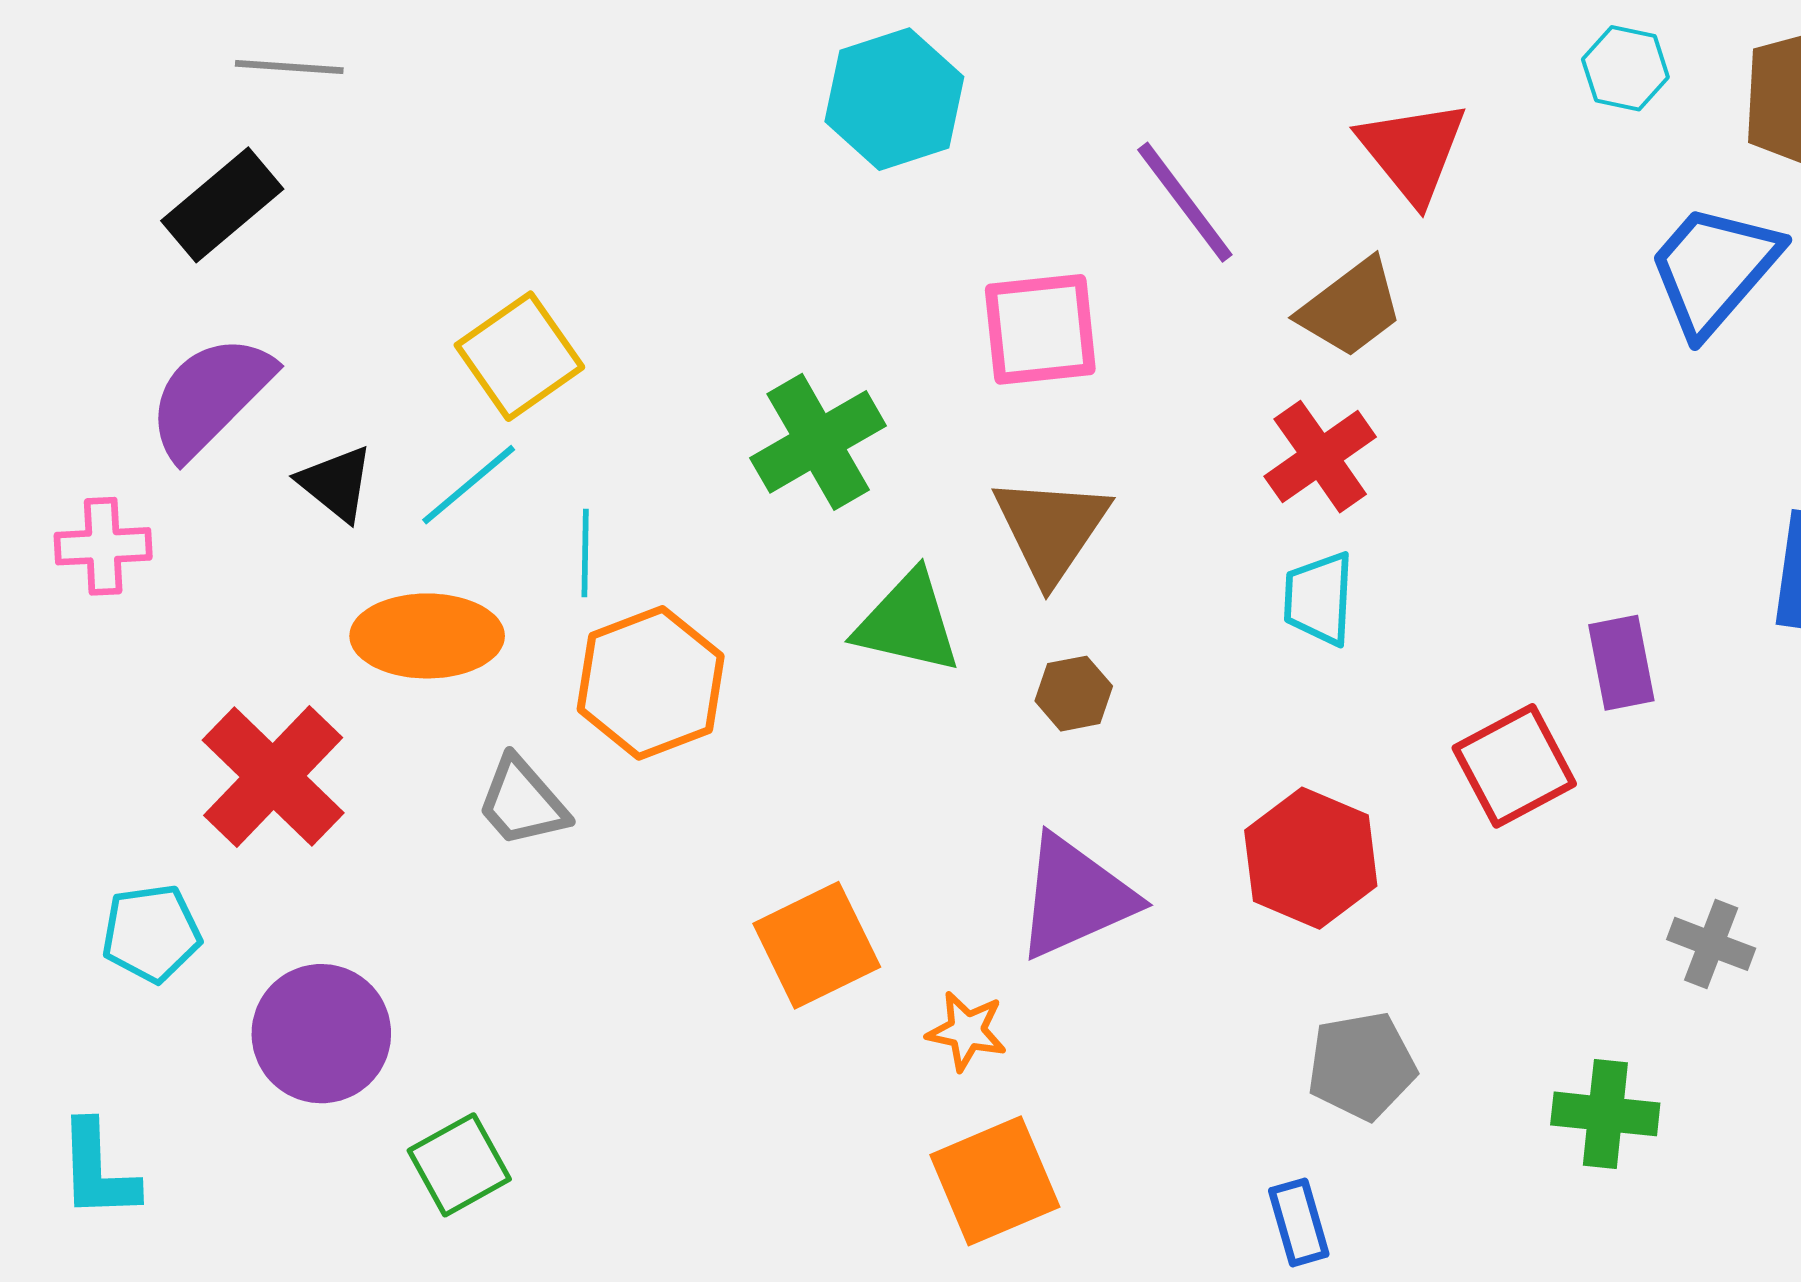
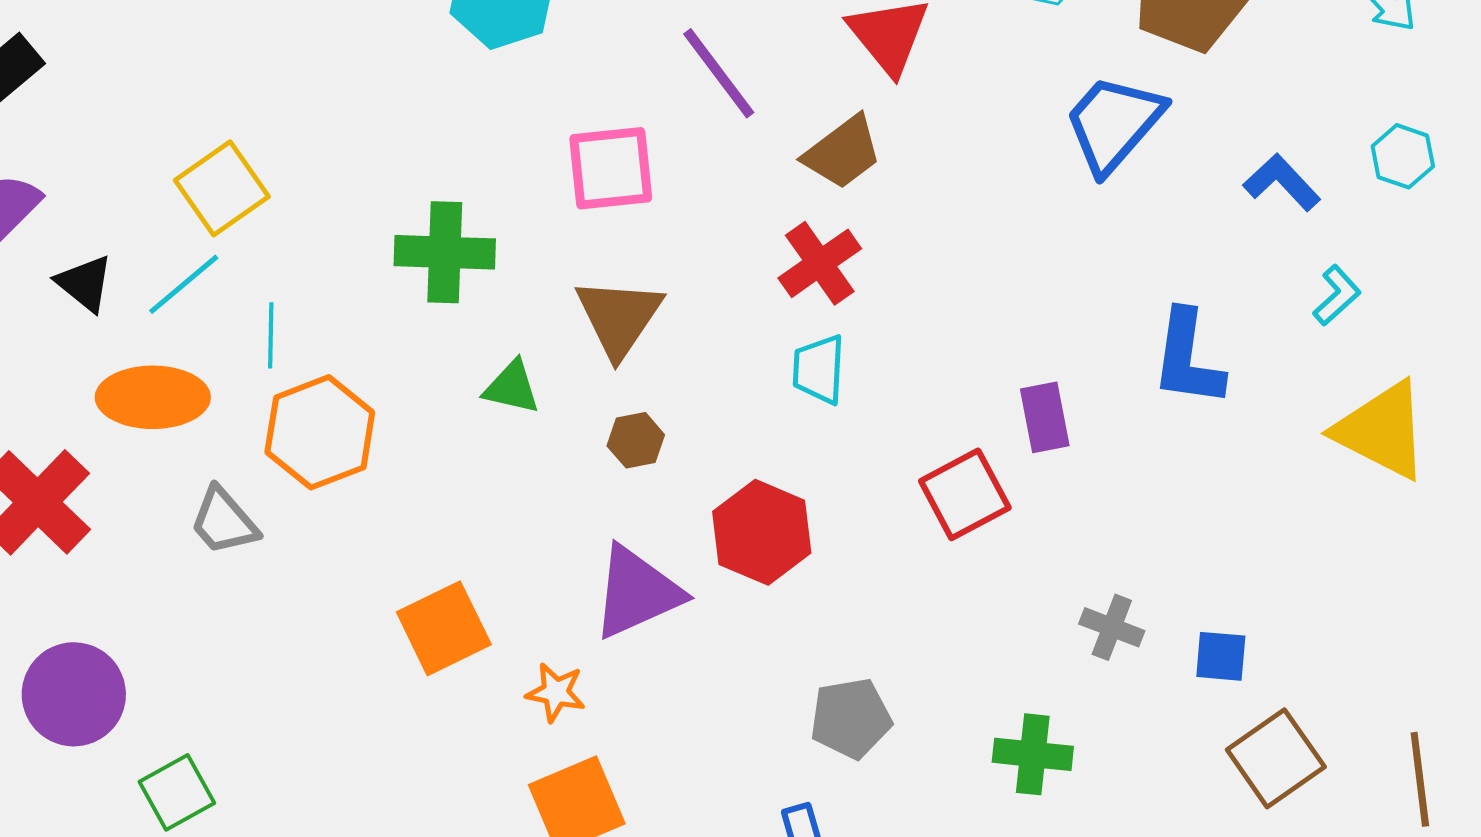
green cross: (818, 442) -> (445, 252), turned 32
green triangle: (908, 623) -> (512, 387), size x0.7
red hexagon: (1311, 858) -> (762, 532), moved

